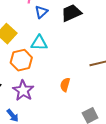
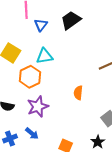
purple star: (23, 90) -> (38, 107), turned 30

